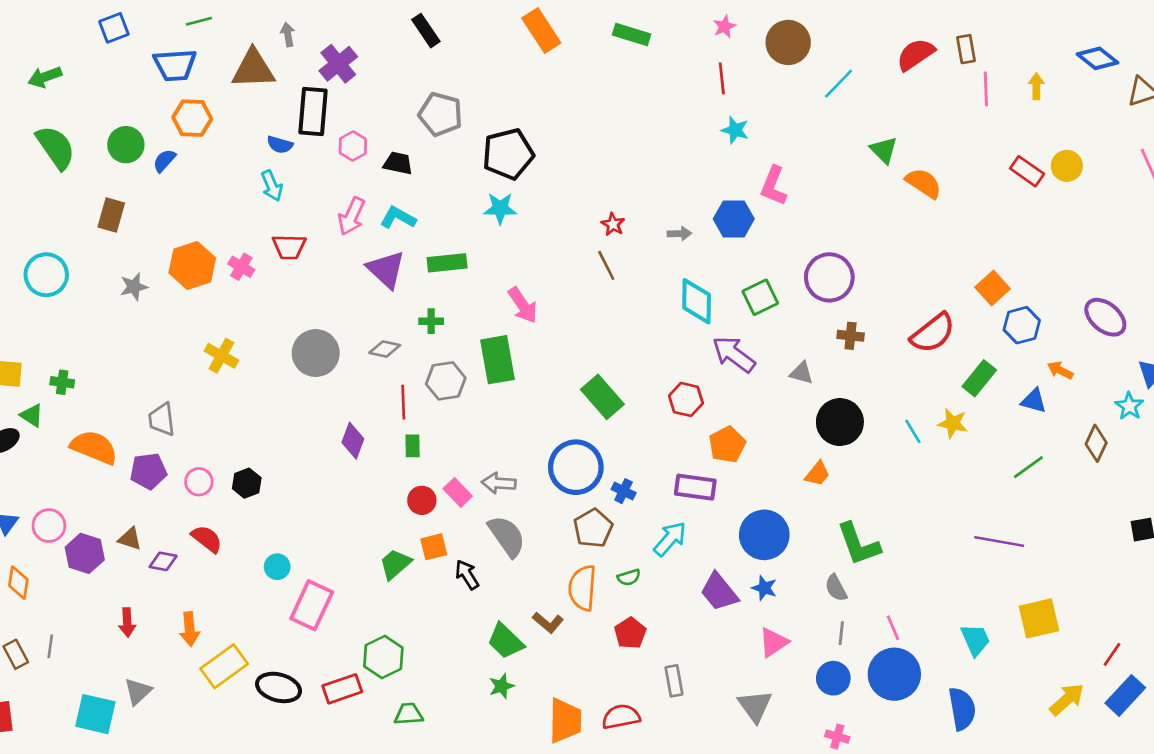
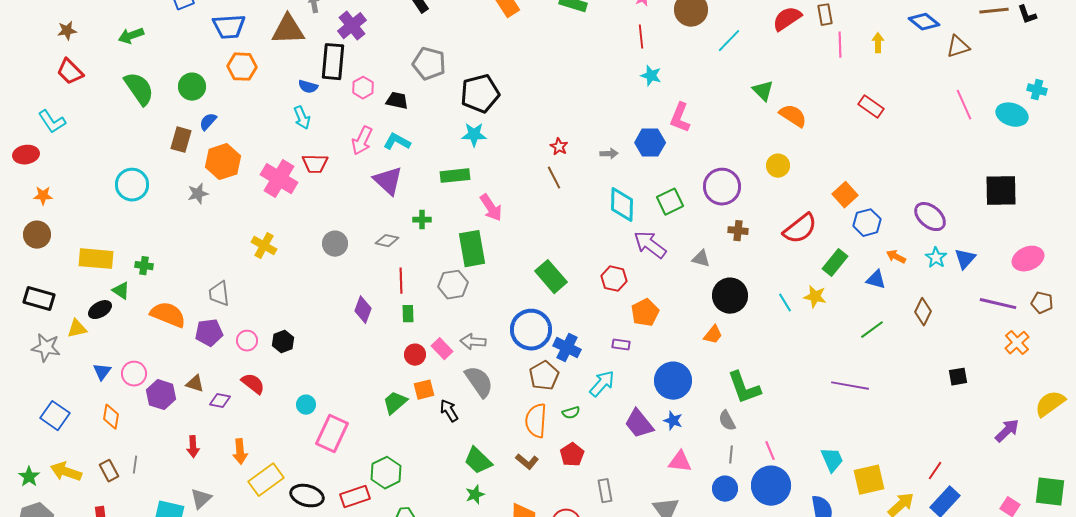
blue semicircle: (164, 161) -> (208, 122), moved
yellow circle: (1067, 166) -> (778, 166), moved
green rectangle: (447, 263) -> (455, 176), moved
orange hexagon: (192, 265) -> (223, 162), moved
pink cross: (241, 267) -> (279, 179), size x1.8
gray circle: (316, 353) -> (335, 244), size x0.7
gray hexagon: (446, 381) -> (453, 285), moved
cyan star: (1129, 406) -> (936, 258), moved
purple rectangle: (695, 487) -> (621, 345), size x0.6
blue cross: (624, 491) -> (567, 348), size x1.5
yellow square: (1039, 618) -> (869, 480), moved
brown L-shape: (548, 622) -> (527, 462), moved
pink triangle: (774, 642) -> (680, 462), turned 40

